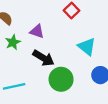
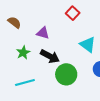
green star: (13, 42) -> (23, 53), moved

